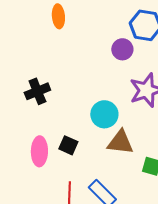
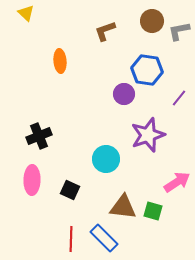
brown triangle: (120, 142) -> (123, 207), moved
pink ellipse: (39, 151) -> (32, 180), moved

